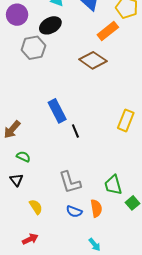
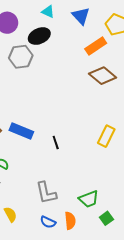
brown diamond: (93, 60) -> (103, 76), moved
blue rectangle: (57, 111) -> (21, 131), moved, turned -45
green trapezoid: (113, 185) -> (89, 199), turned -100

